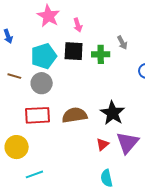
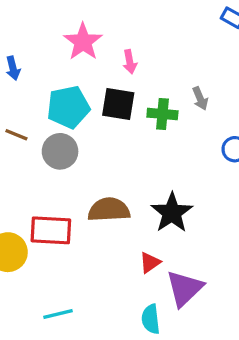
red rectangle: (38, 115) -> (51, 230), moved
purple triangle: (127, 143) -> (185, 288), moved
cyan line: (34, 174) -> (58, 314), moved

